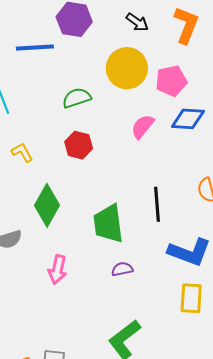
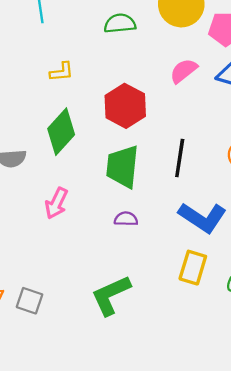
red hexagon: (79, 145) -> (125, 106), moved, size x1.4
yellow L-shape: (22, 152) -> (62, 72), moved, turned 100

